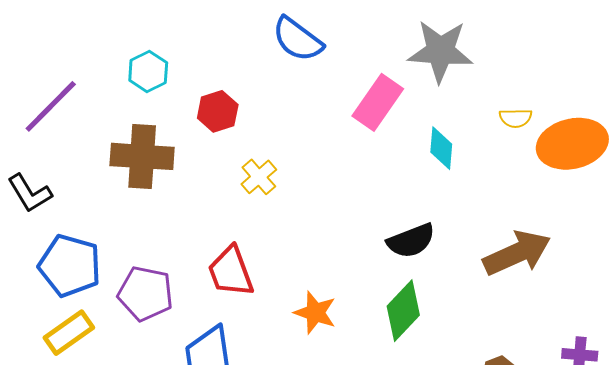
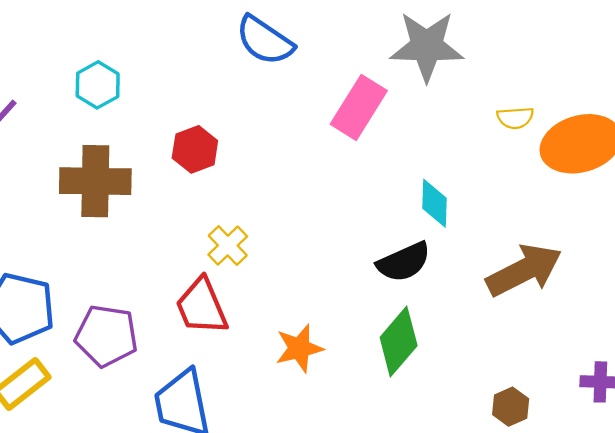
red hexagon: (218, 111) -> (195, 149), moved
cyan diamond: (441, 148) -> (434, 203), moved
yellow cross: (259, 177) -> (228, 246), moved
orange star: (315, 313) -> (299, 348), turned -30

